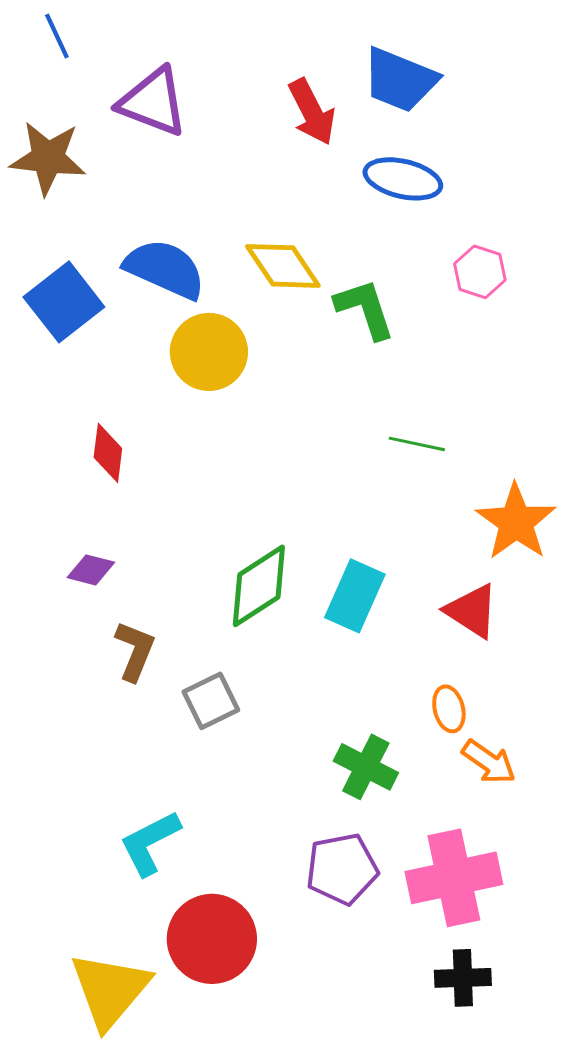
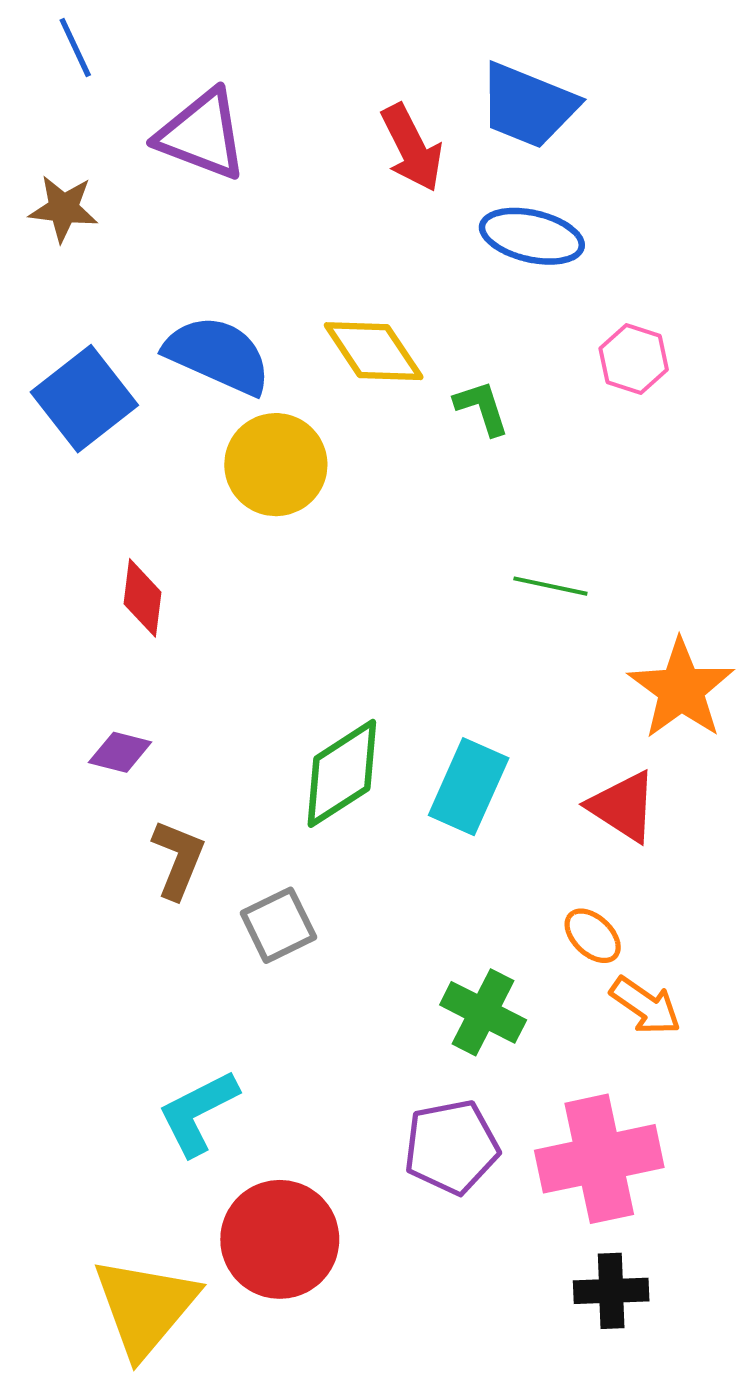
brown star: (48, 158) -> (63, 209), size x0.7
green L-shape: (365, 309) -> (482, 408), size x0.7
orange ellipse: (449, 709) -> (593, 936), turned -33

